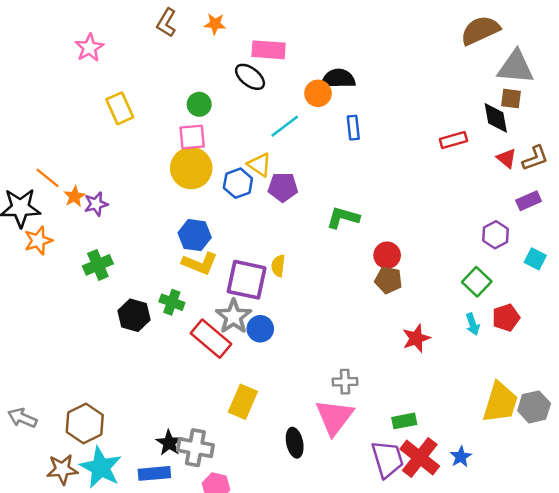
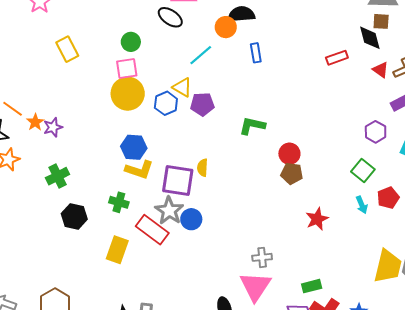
black hexagon: (134, 315) -> (74, 216), moved
yellow rectangle: (243, 402) -> (117, 250), moved

